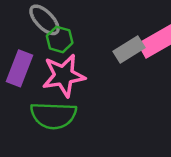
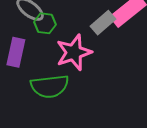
pink star: (64, 76) -> (74, 52), moved

